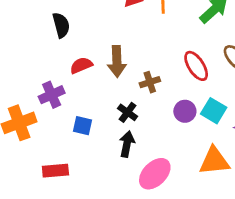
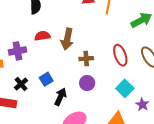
purple circle: (185, 111) -> (87, 83), moved
black cross: (128, 112) -> (21, 84), moved
blue square: (82, 126) -> (46, 79), moved, turned 32

